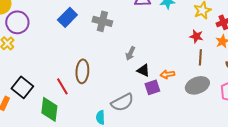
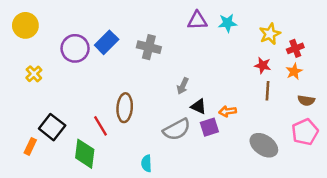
purple circle: (17, 22) -> (75, 48), moved
gray ellipse: (197, 85) -> (264, 145), moved, turned 55
gray semicircle: (122, 102) -> (177, 129), moved

